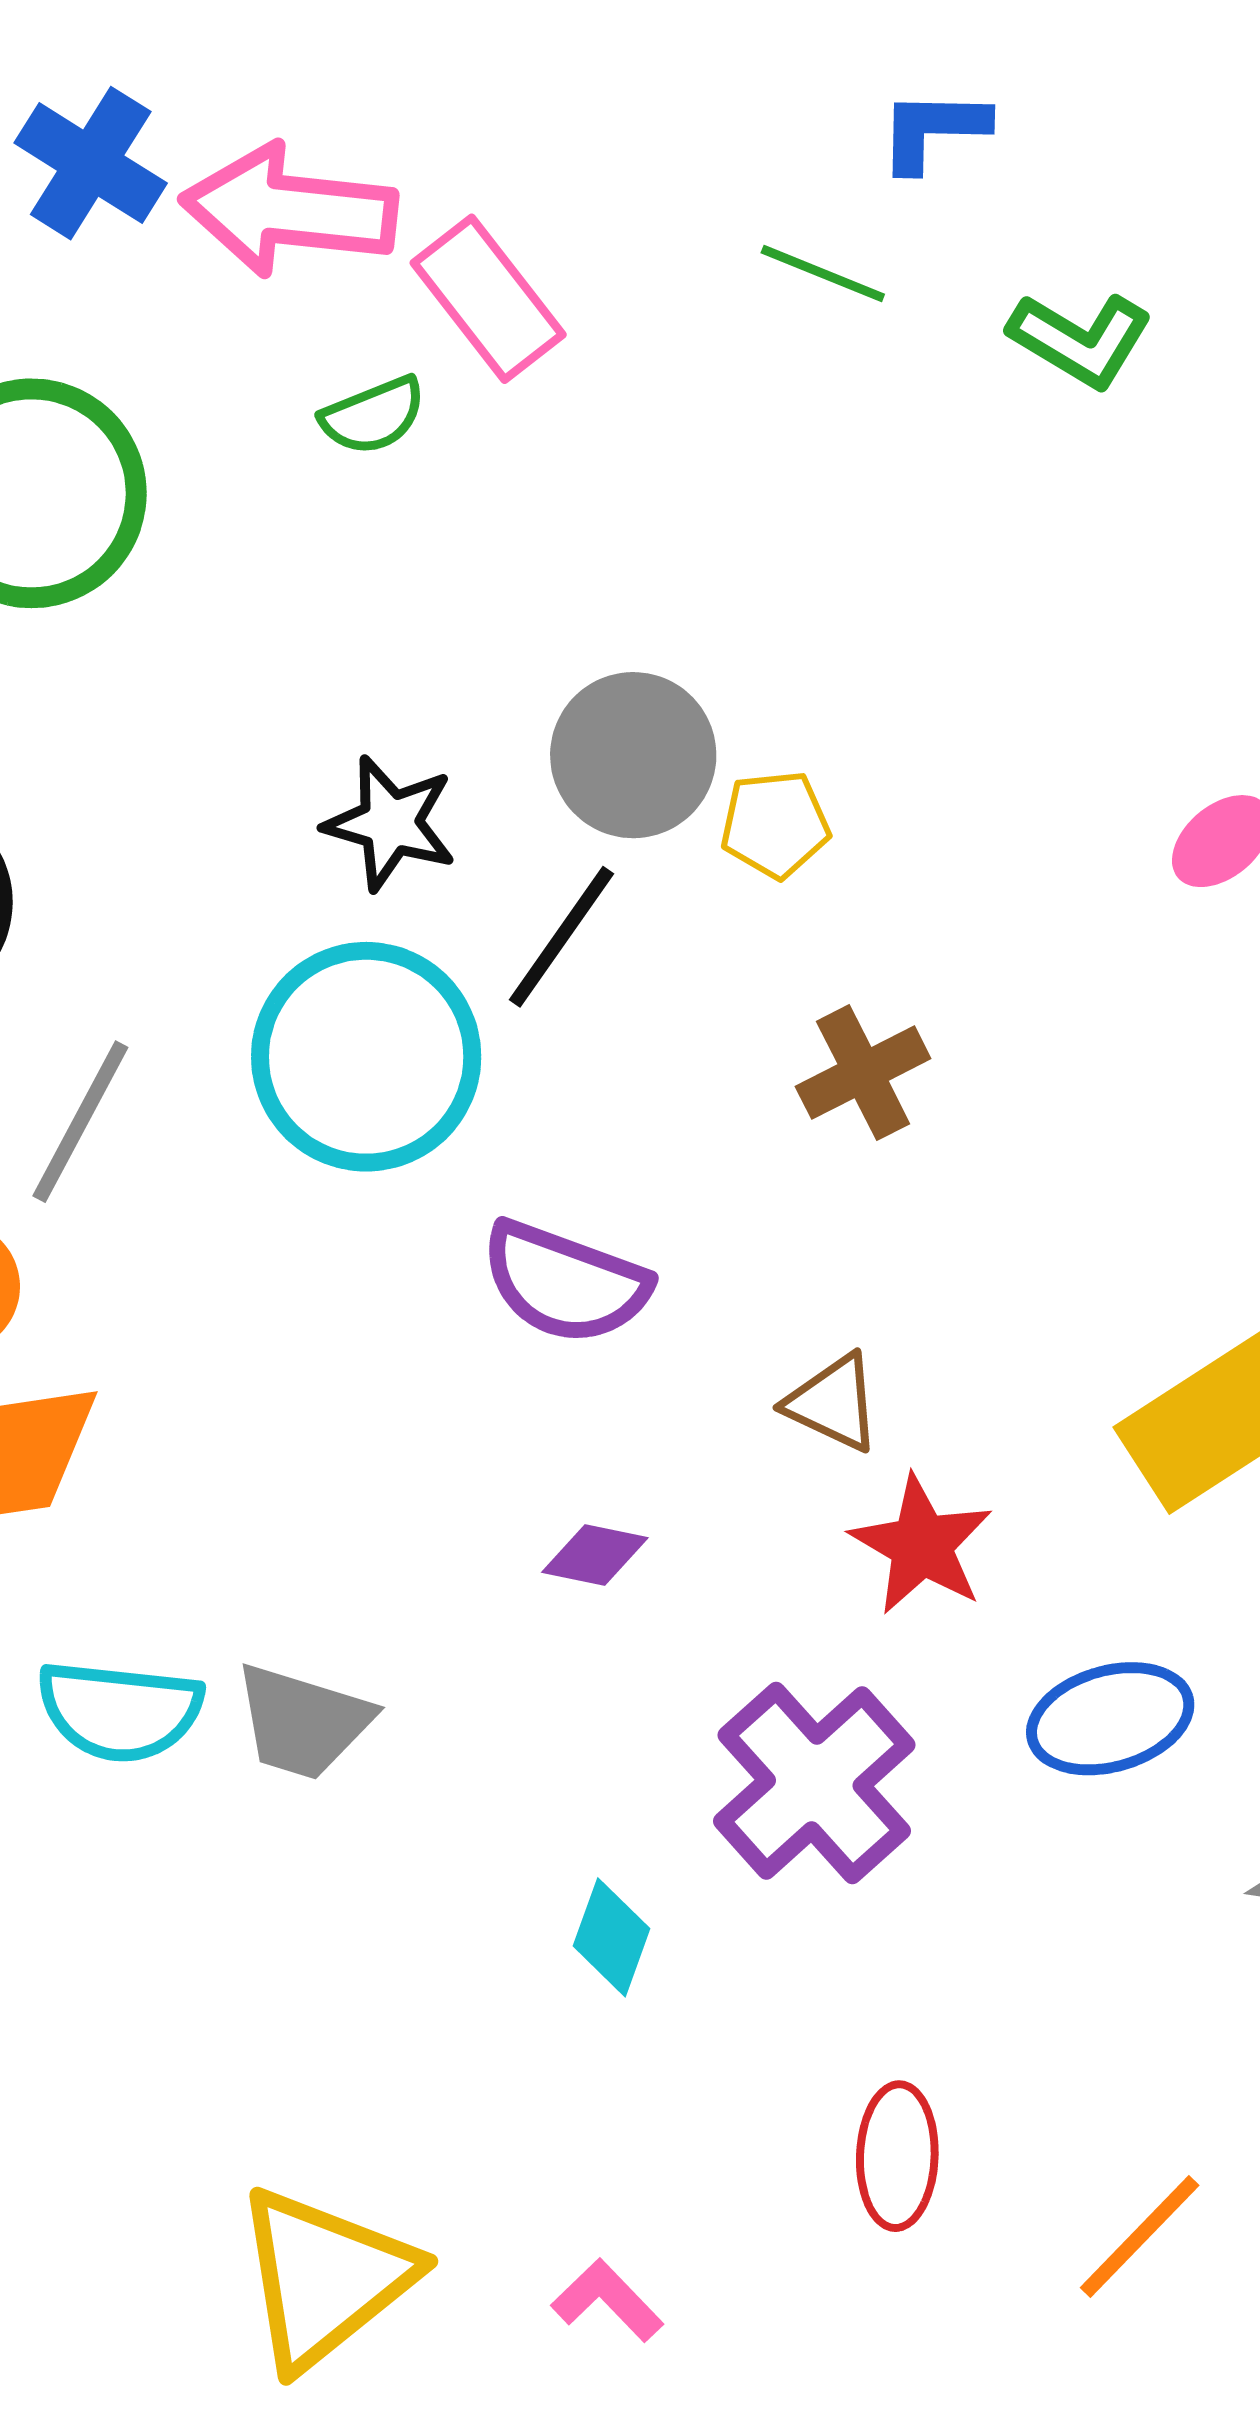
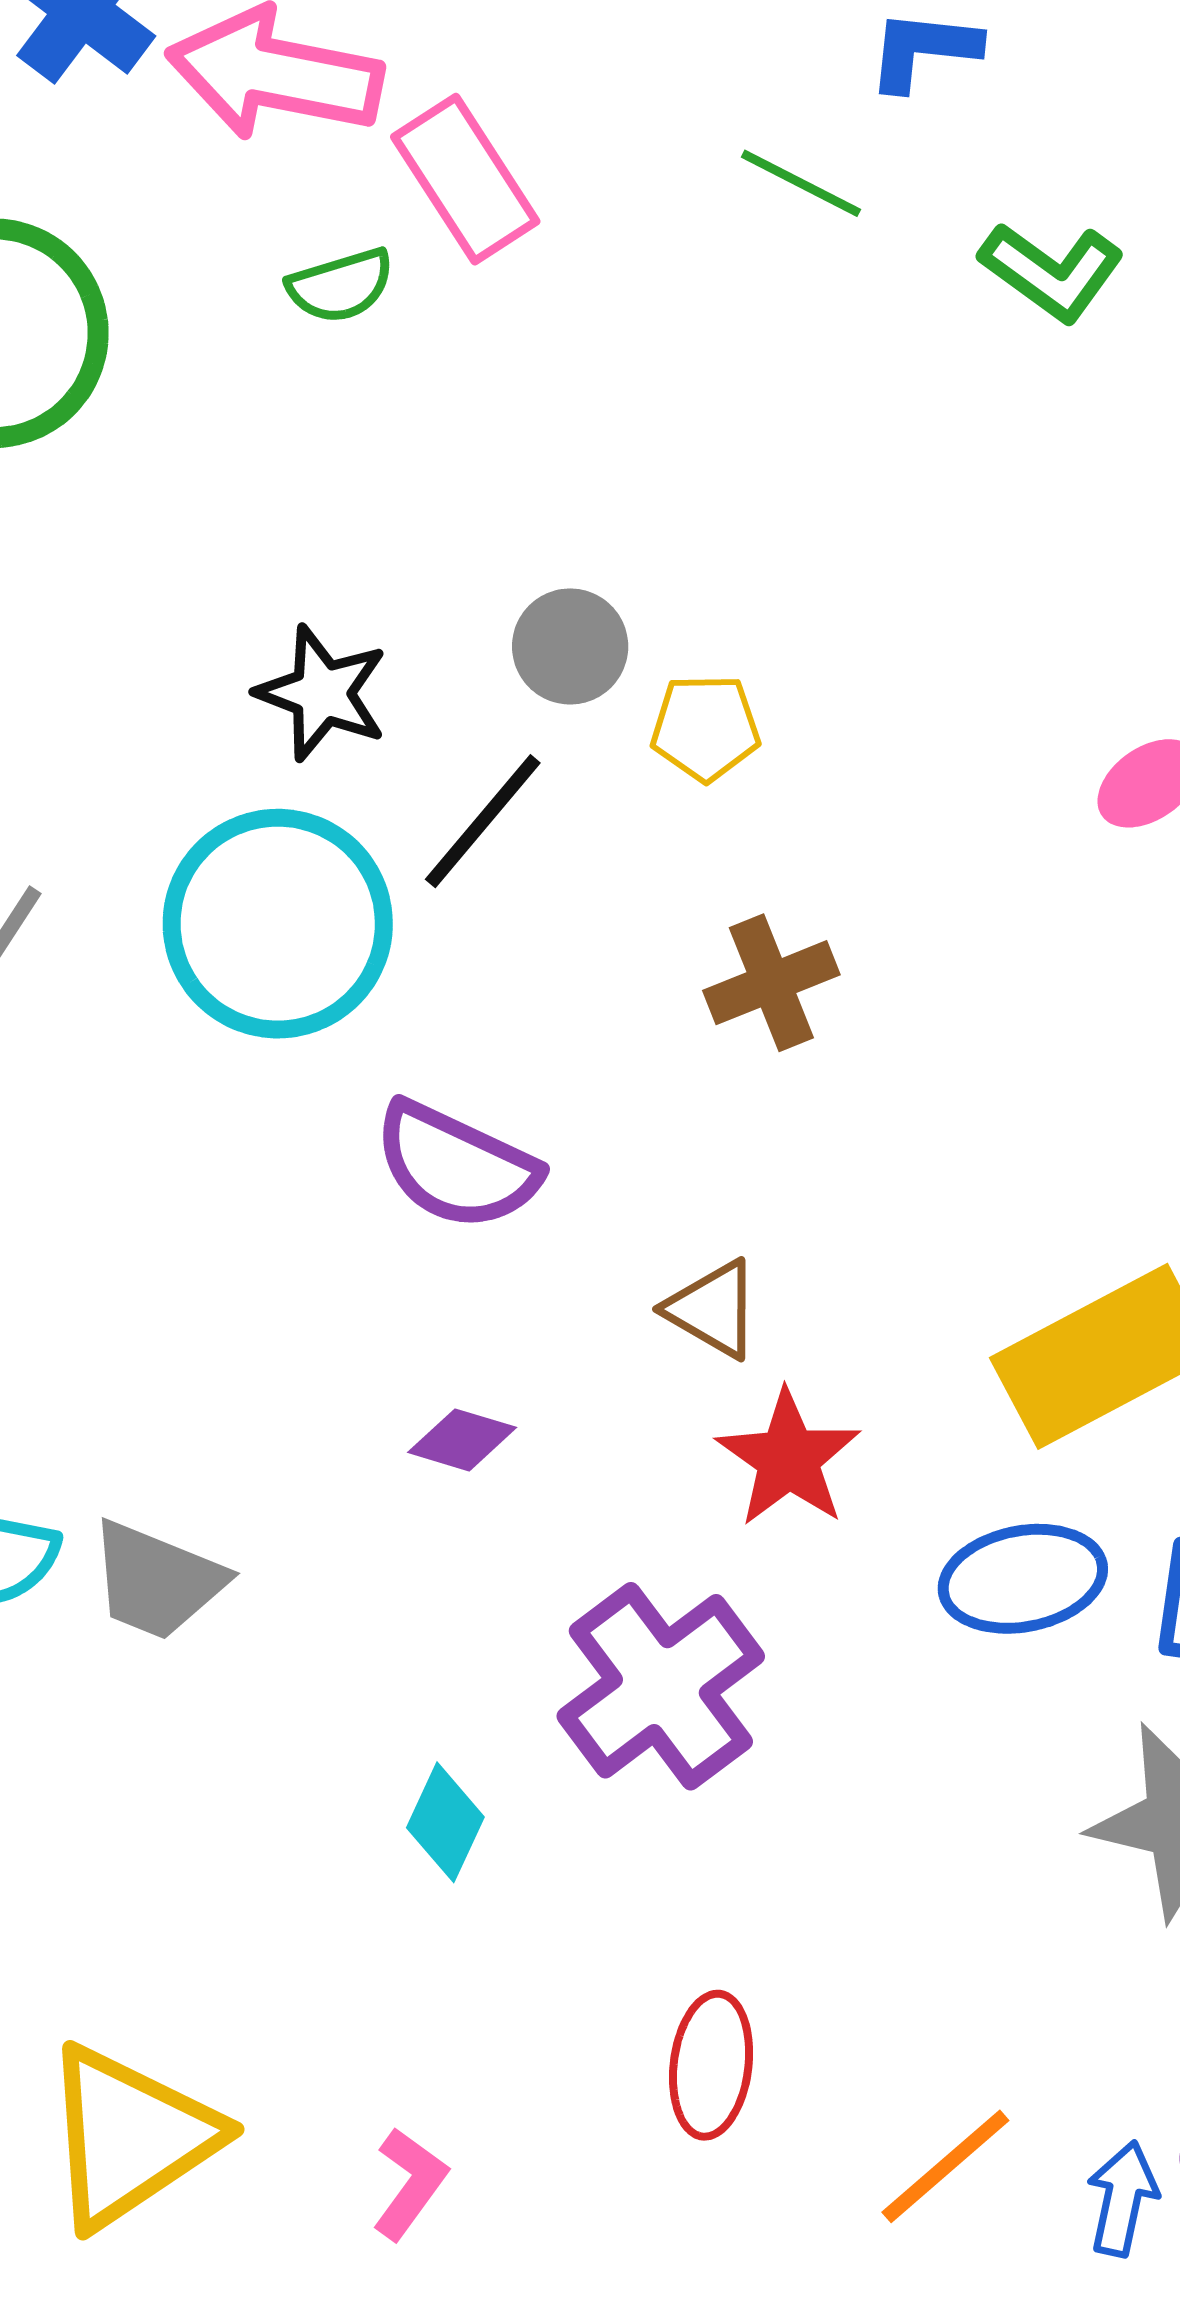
gray circle: (633, 755) -> (570, 646), size x0.7
blue ellipse: (1110, 1719) -> (1023, 1579), moved
pink L-shape: (607, 2300) -> (410, 2184), turned 75

